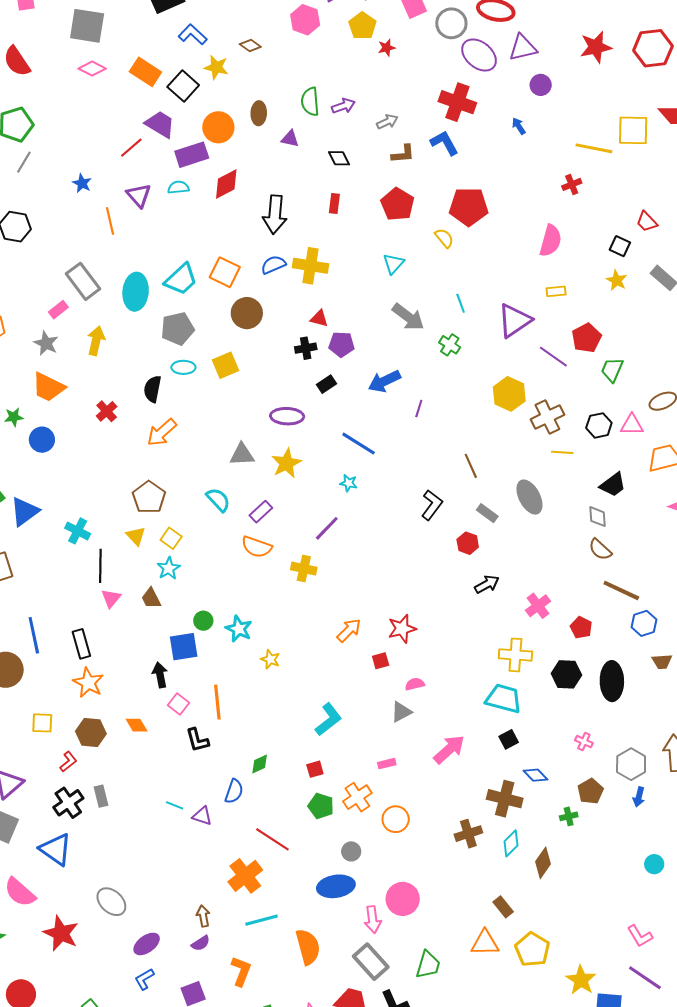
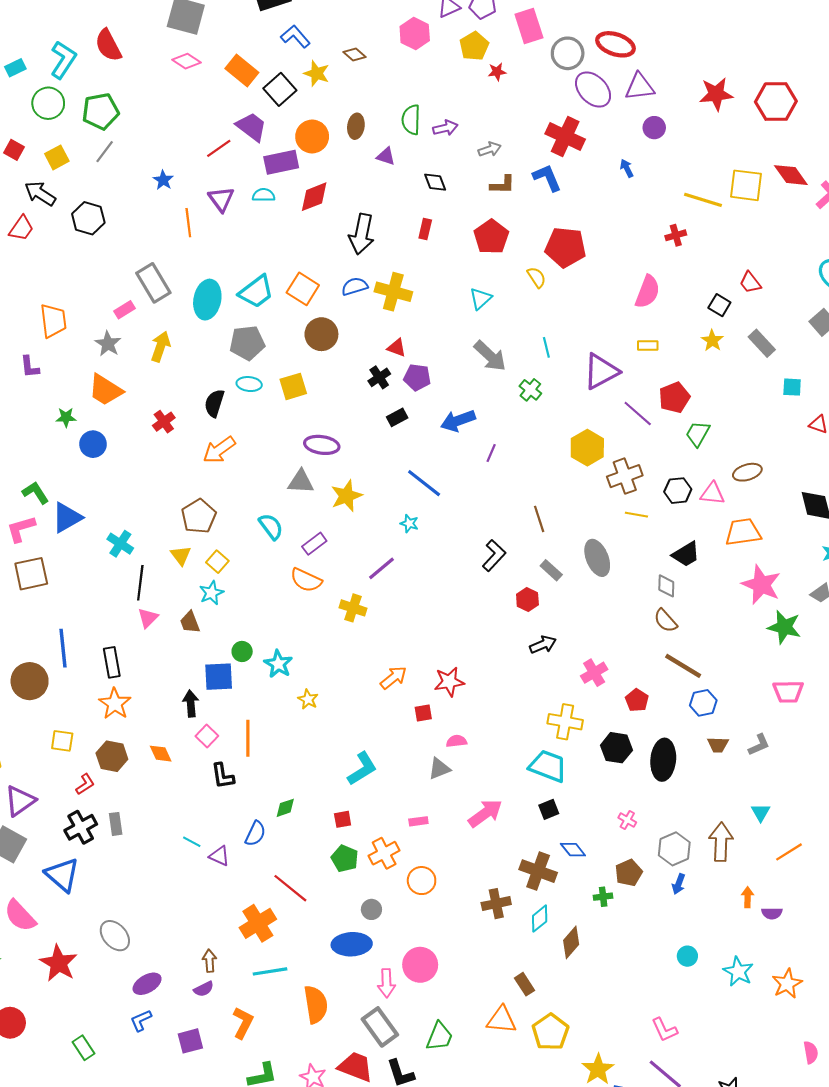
black cross: (306, 348) -> (379, 377), turned -30
purple ellipse: (287, 416) -> (322, 445), moved

